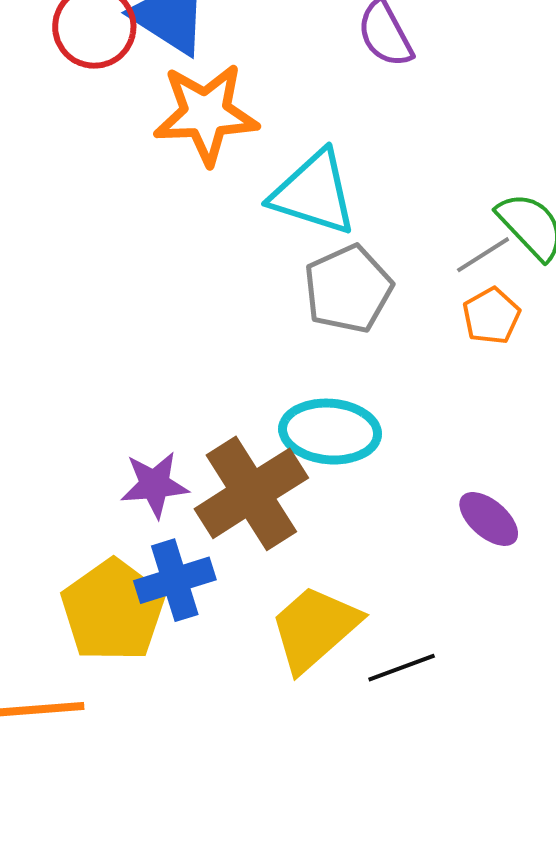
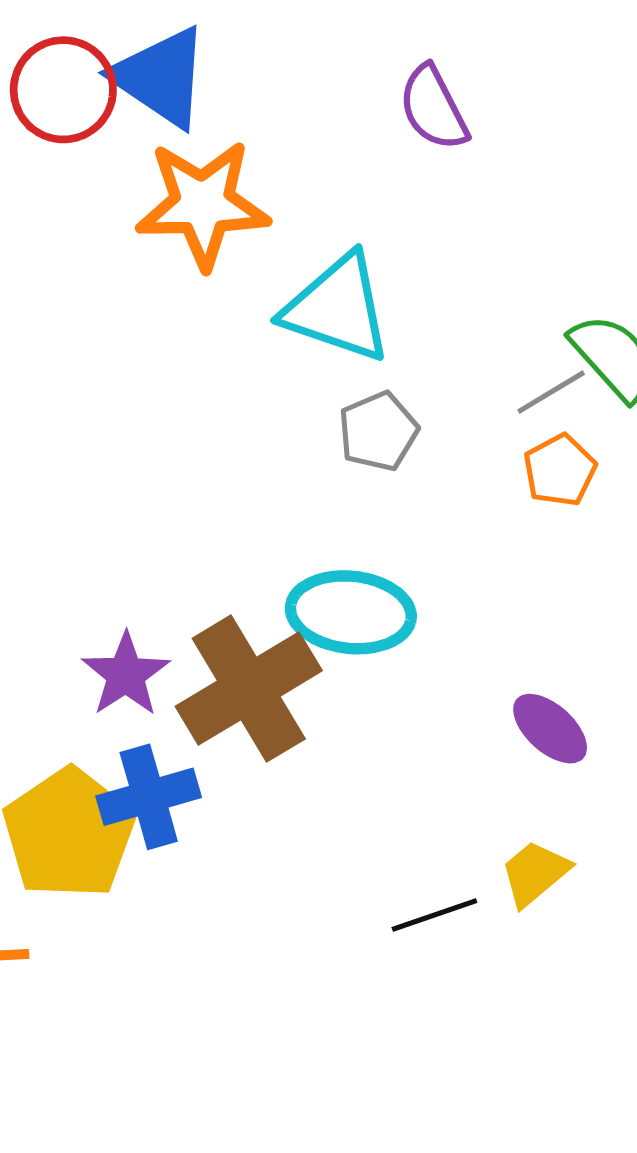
gray pentagon: (348, 289) -> (378, 431), size x0.7
purple star: (155, 485) -> (126, 674), turned -30
yellow trapezoid: (315, 628) -> (535, 873), moved, size x0.6

